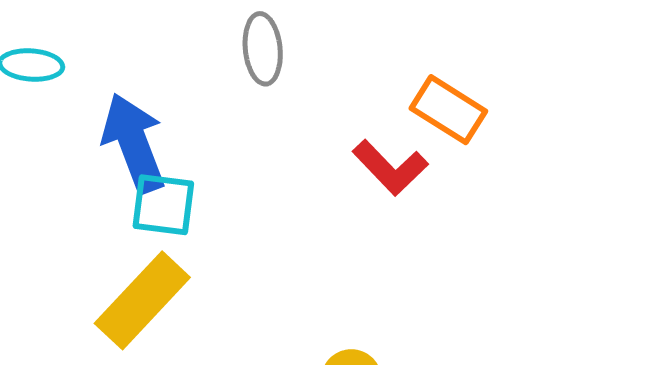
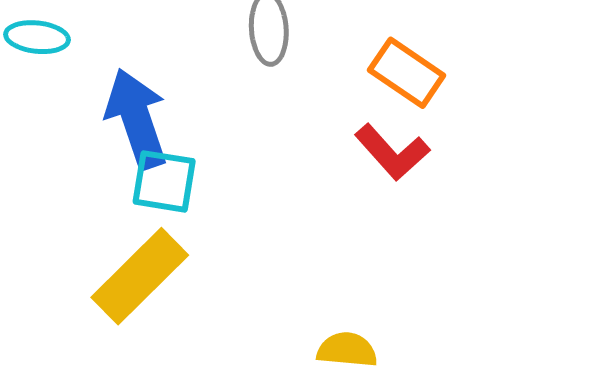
orange rectangle: (448, 110) -> (407, 73), moved

